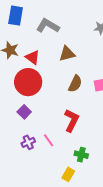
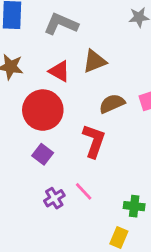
red triangle: (33, 57) -> (59, 71), moved
brown semicircle: (75, 84) -> (112, 104), turned -132
red L-shape: (72, 121) -> (94, 141), moved

